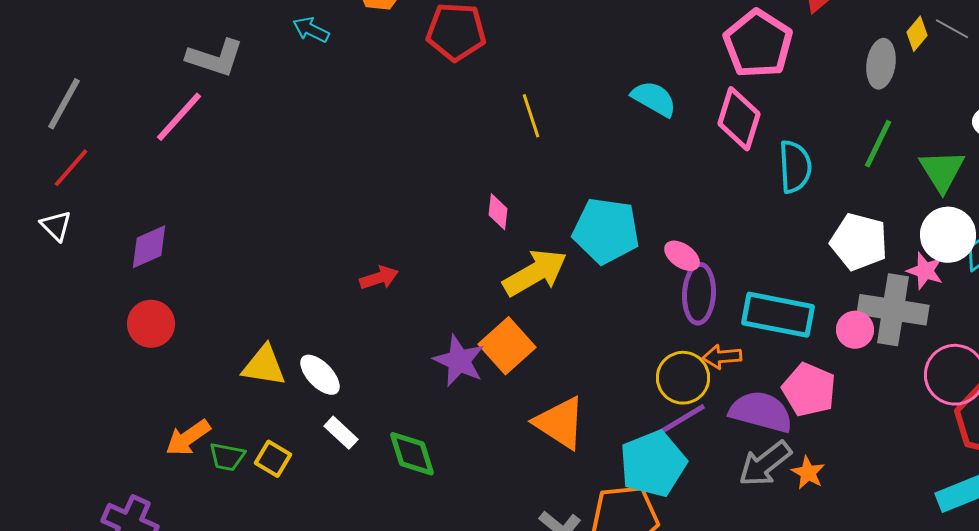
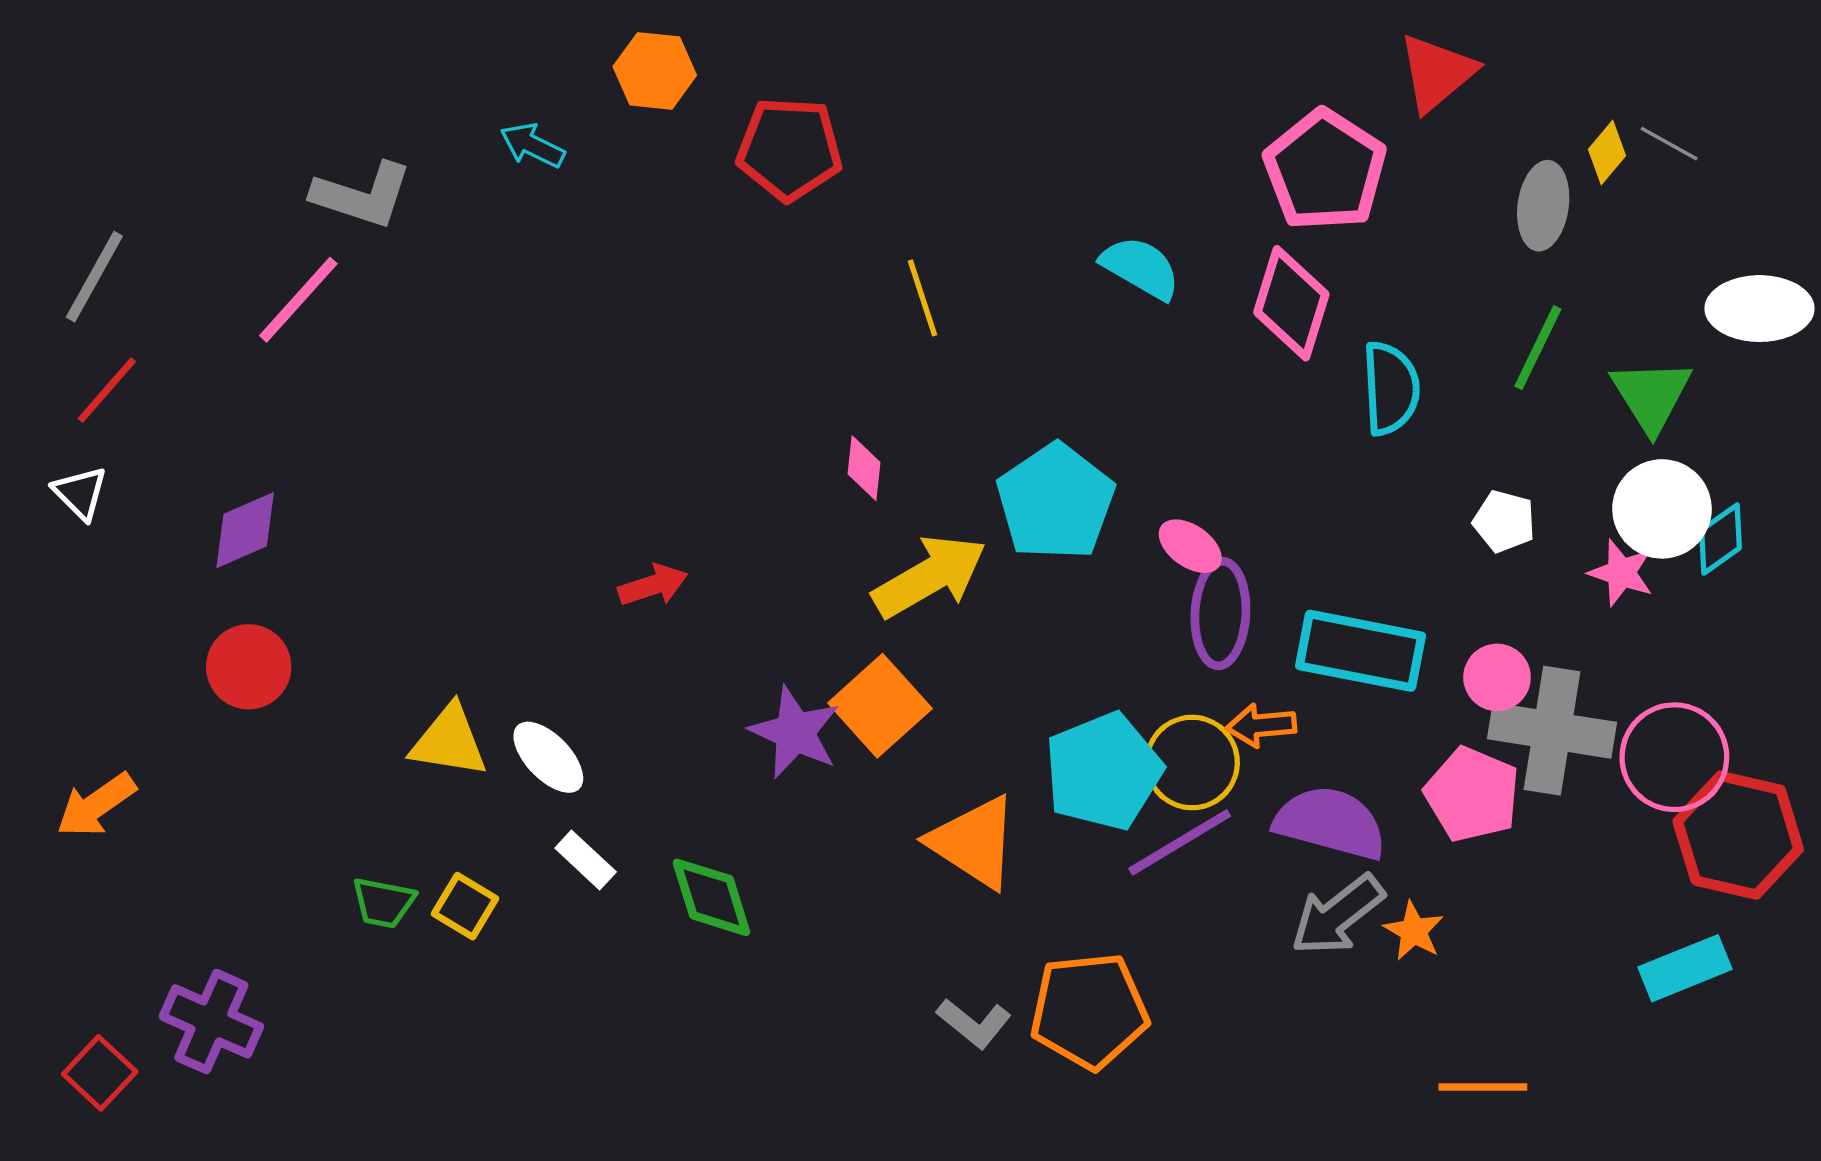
cyan pentagon: (606, 231) -> (1056, 502), turned 30
white pentagon: (859, 242) -> (1504, 521), size x0.6
gray cross: (893, 310) -> (1552, 731), moved
pink pentagon: (809, 390) -> (1472, 794), moved
orange arrow: (188, 438) -> (96, 805), moved
cyan pentagon: (653, 464) -> (1103, 771), moved

